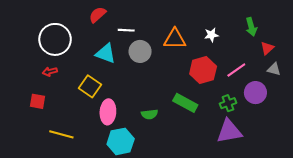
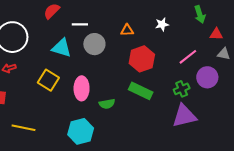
orange triangle: (175, 39) -> (127, 30), size x0.6
red triangle: (267, 48) -> (216, 34), turned 48
red hexagon: (203, 70) -> (142, 59), moved
pink ellipse: (108, 112) -> (82, 88), moved

